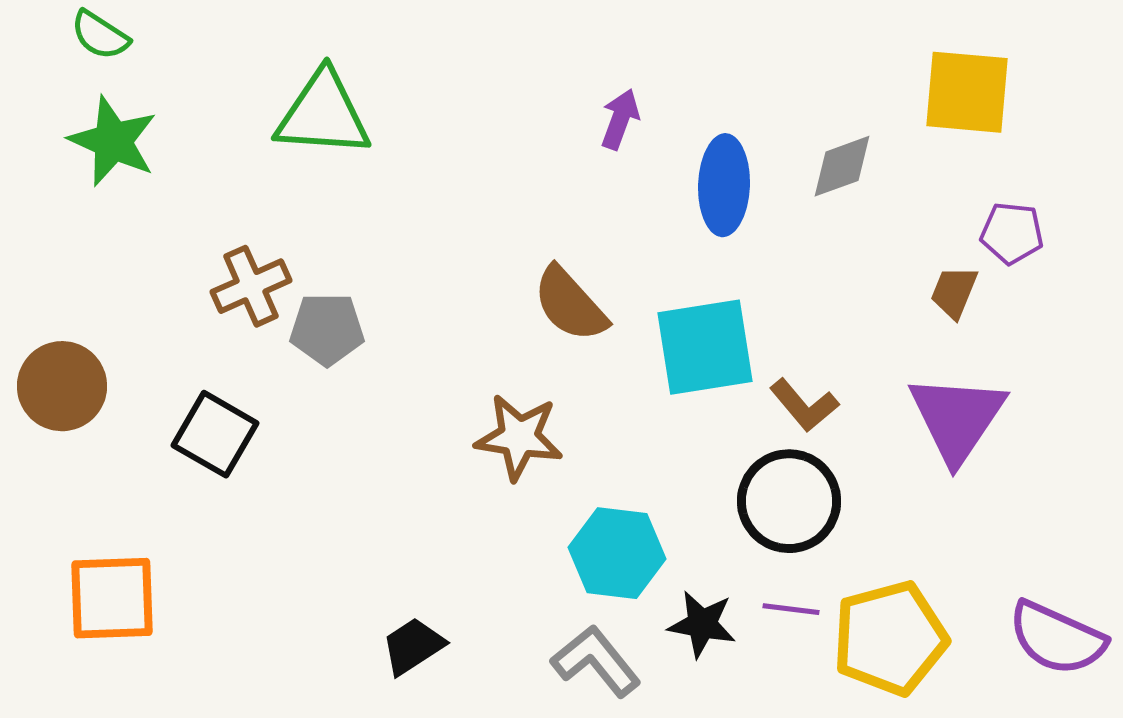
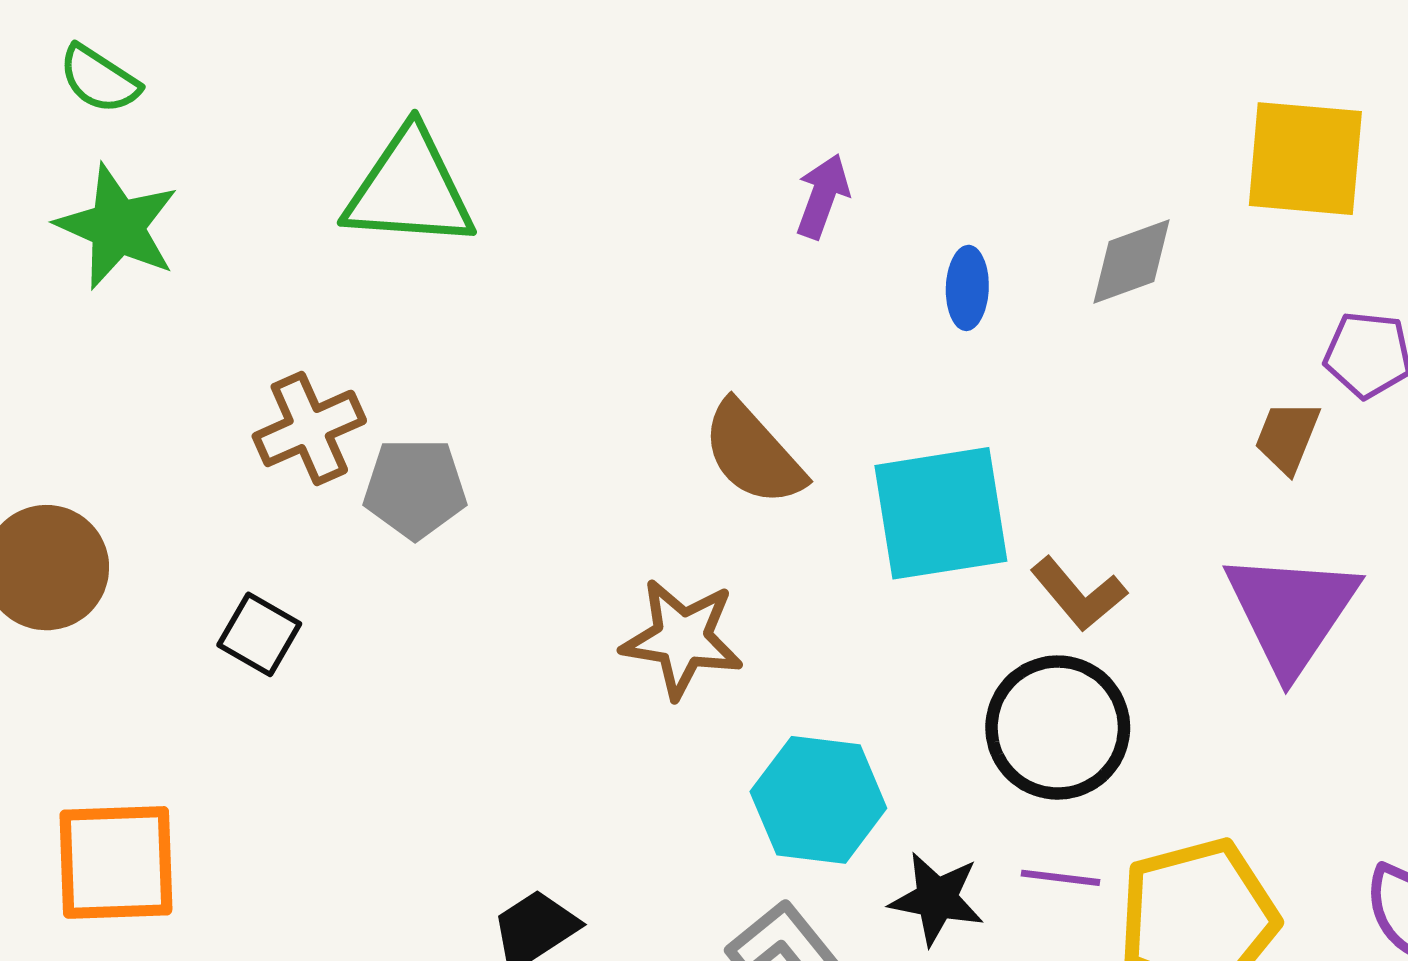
blue ellipse: (724, 185) -> (967, 288), size x0.6
black square: (215, 434) -> (259, 634), size x0.7

